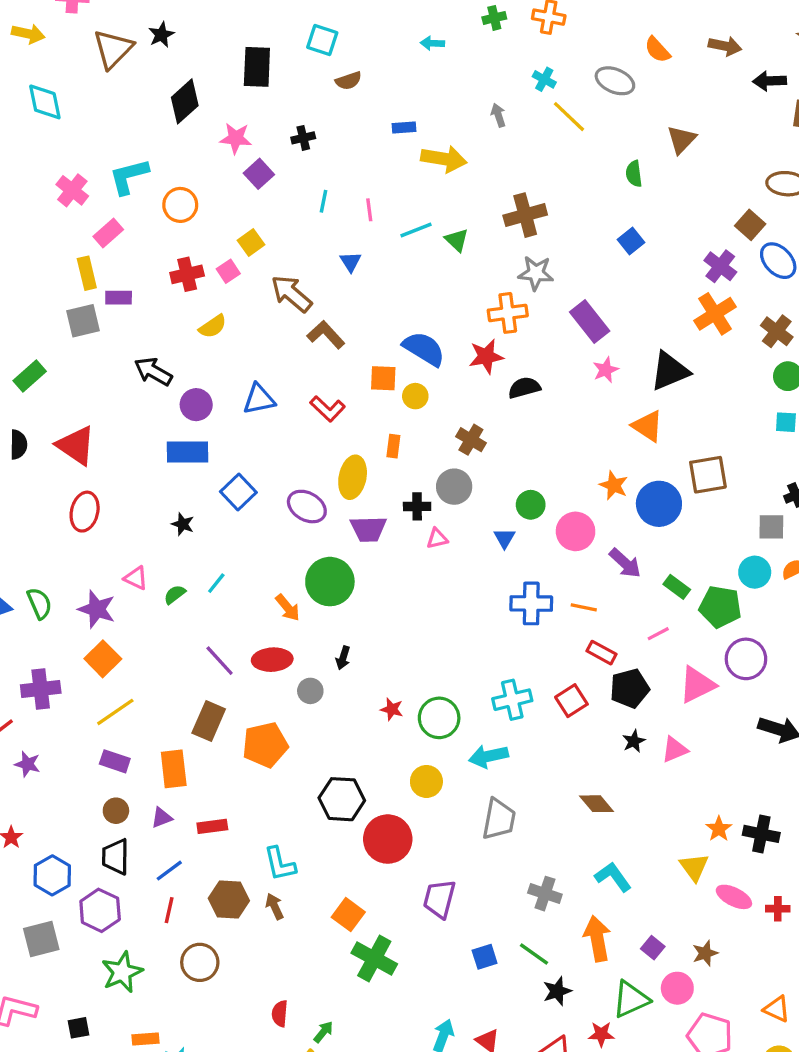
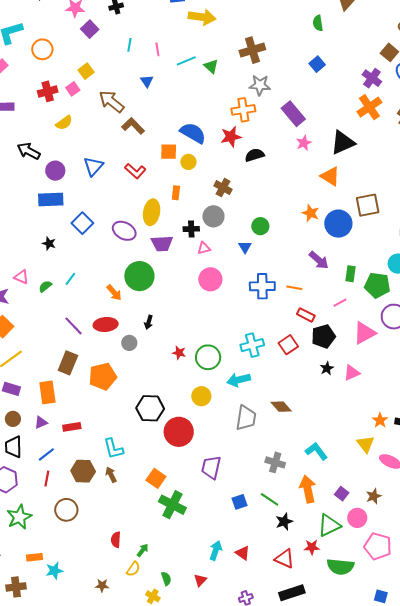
blue triangle: (259, 399) -> (93, 166), turned -35
pink circle: (576, 531) -> (210, 279), moved
green rectangle: (677, 587) -> (351, 274), turned 63
brown diamond: (597, 804) -> (281, 407), moved

